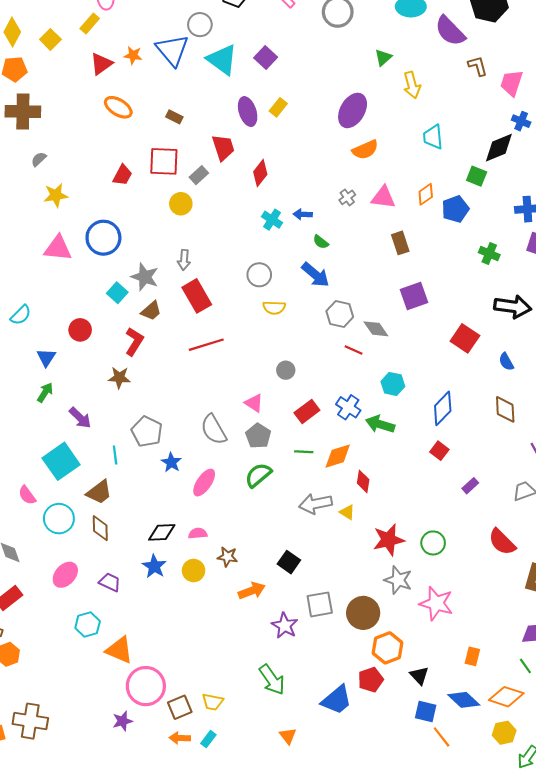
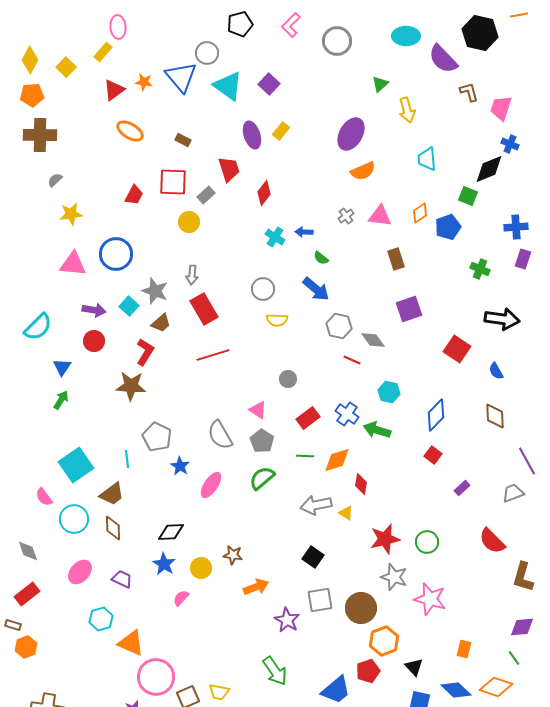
cyan semicircle: (21, 315) -> (38, 327), size x1.4
brown star: (119, 378) -> (131, 386), size x1.4
purple arrow: (80, 418) -> (94, 310), moved, turned -35
pink semicircle: (198, 533) -> (181, 598), moved, turned -42
black square: (289, 562) -> (313, 557), moved

